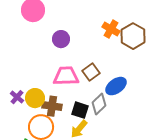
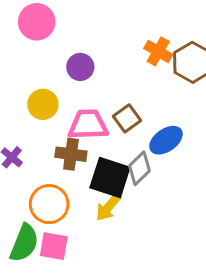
yellow circle: (35, 98) -> (43, 104), moved
brown cross: (52, 106) -> (71, 154), moved
black square: (80, 110) -> (110, 178), size x1.5

